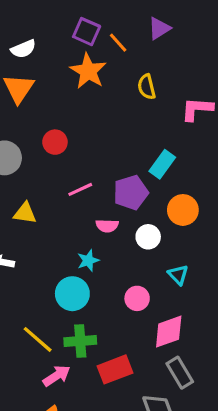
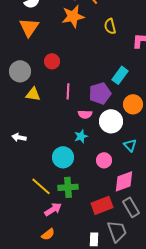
orange star: (88, 71) -> (73, 16), turned 30
pink line: (80, 189) -> (68, 91), turned -63
yellow triangle: (25, 213) -> (33, 94), moved
white circle: (148, 237) -> (111, 121), size x1.5
cyan star: (88, 261) -> (81, 136), moved
red rectangle: (115, 369) -> (102, 205), moved

